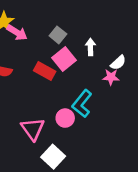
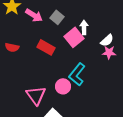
pink arrow: (17, 33) -> (34, 15), moved
pink square: (64, 59) -> (74, 37), moved
pink star: (111, 77) -> (109, 52), moved

